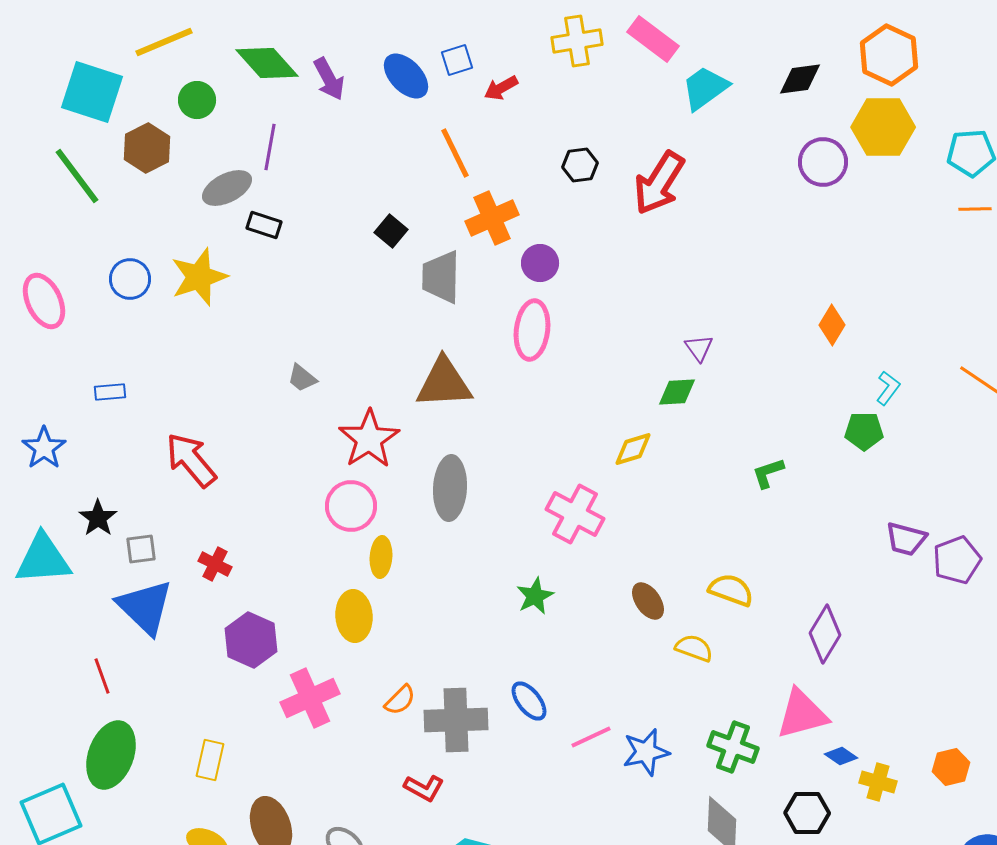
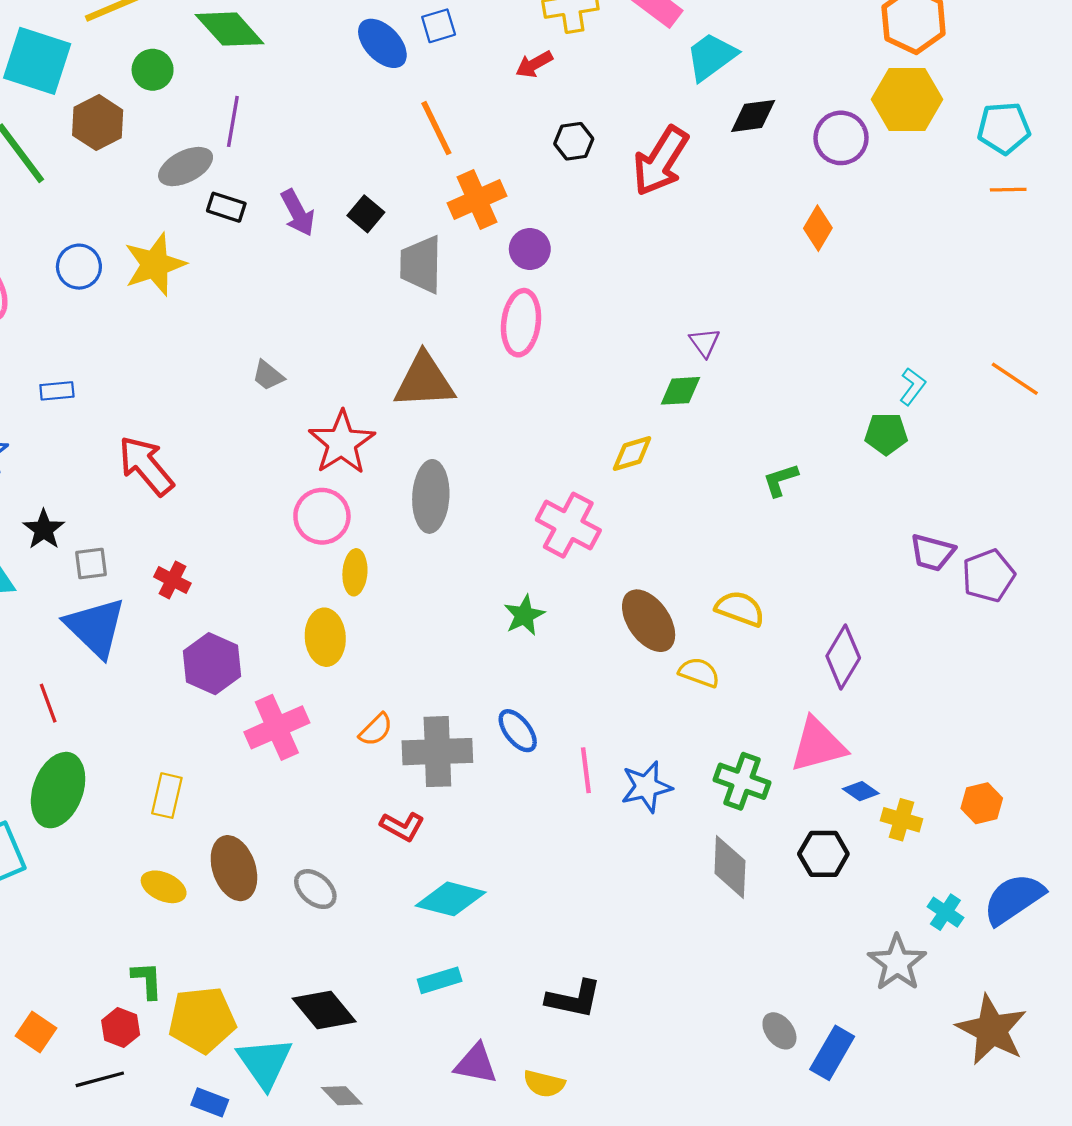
purple arrow: (329, 79) -> (298, 213), moved
black diamond: (800, 79) -> (753, 116), moved
red arrow: (501, 88) -> (534, 64), moved
orange diamond: (832, 325) -> (818, 228), moved
brown ellipse: (648, 601) -> (649, 621), size x1.5
pink line: (591, 737) -> (586, 770), turned -72

